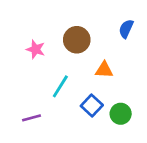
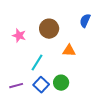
blue square: (92, 106) -> (41, 85), moved
green circle: (121, 114) -> (61, 83), moved

